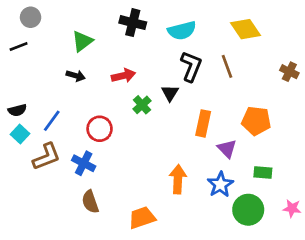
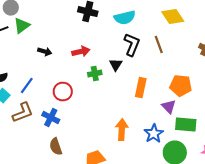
green triangle: (82, 41) -> (22, 26), moved
green cross: (142, 105) -> (95, 74), turned 32
purple triangle: (227, 149) -> (169, 107), moved
green rectangle: (263, 173) -> (186, 125), size x1.5

